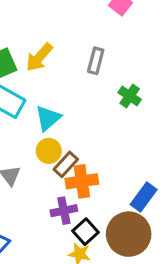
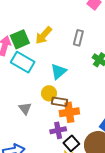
cyan triangle: (48, 118) -> (59, 71), moved
brown rectangle: (66, 164) -> (59, 102), turned 56

